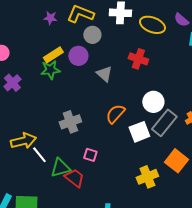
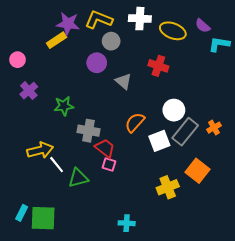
purple star: (50, 18) -> (68, 24), size x1.6
yellow rectangle: (53, 55) -> (57, 40), moved
green star: (50, 70) -> (64, 106), moved
gray cross: (70, 122) -> (88, 131), turned 30
red trapezoid: (74, 178) -> (105, 148), moved

